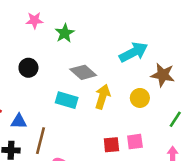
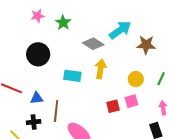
black circle: (28, 68) -> (38, 54), size x1.5
gray diamond: (83, 72) -> (93, 44), moved
yellow circle: (140, 98) -> (136, 79), moved

